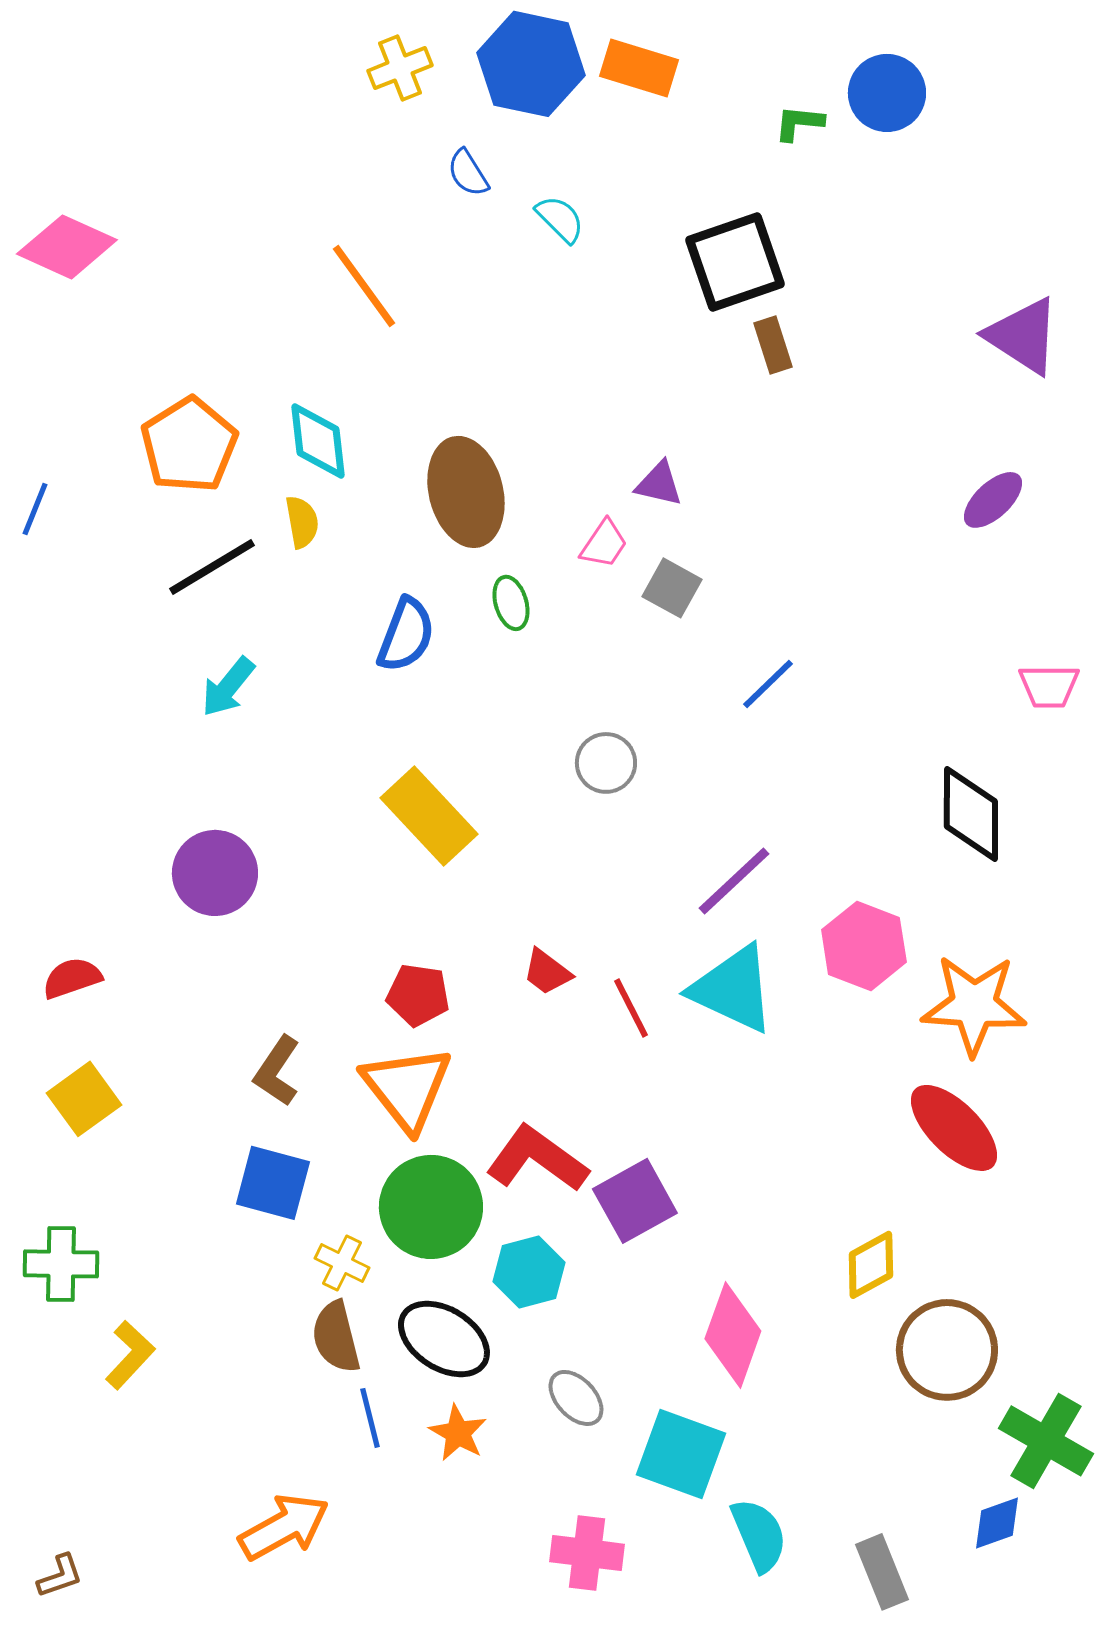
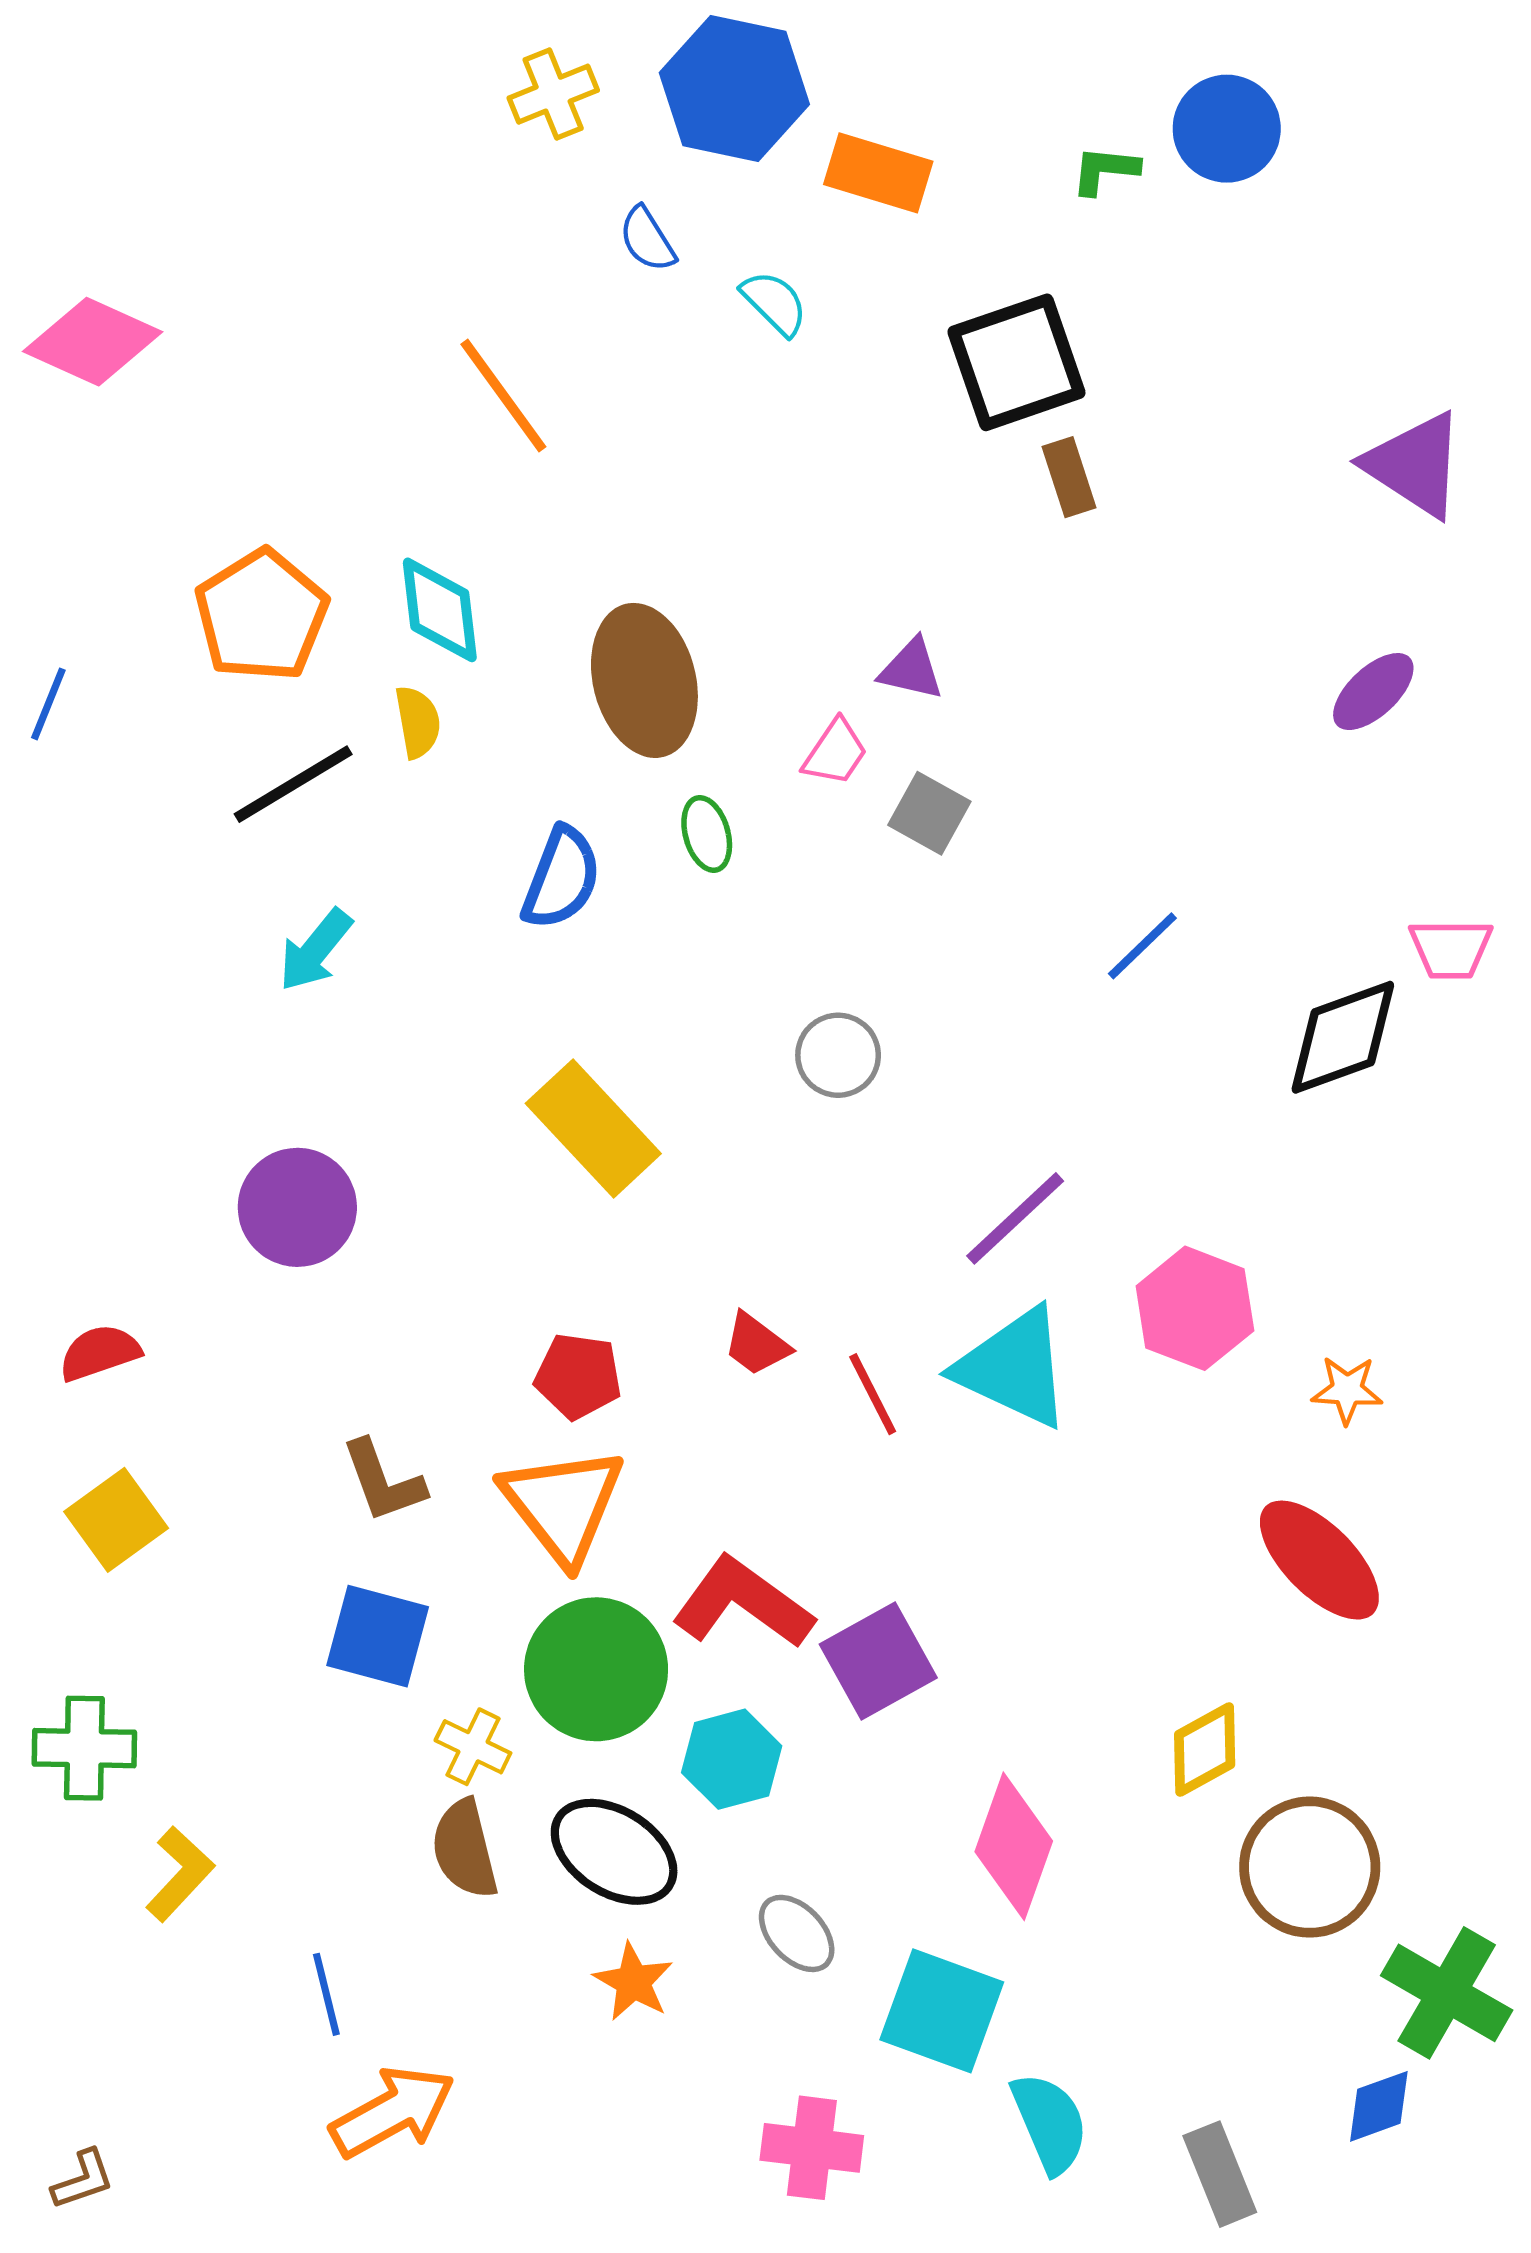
orange rectangle: (639, 68) -> (878, 173), moved
blue line: (768, 684) -> (1142, 946), moved
black diamond: (971, 814) -> (1343, 1037), moved, turned 70
orange star: (974, 1005) -> (1347, 1390), size x0.5
brown L-shape: (277, 1071) -> (383, 1481), turned -54
blue line: (370, 1418) -> (326, 1994), moved

